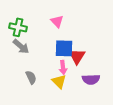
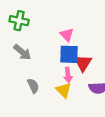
pink triangle: (57, 21) -> (67, 35), moved
green cross: (18, 27) -> (19, 21), moved

